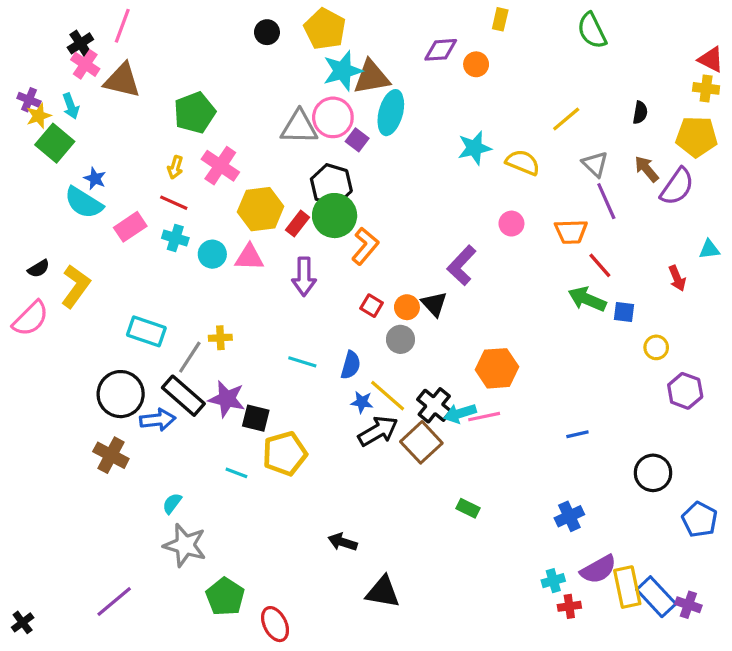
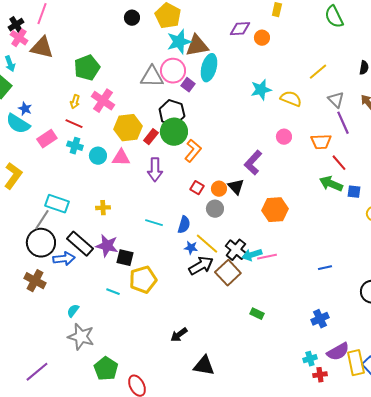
gray line: (190, 357) -> (42, 220), moved
orange hexagon: (497, 368) -> (275, 210), moved
black arrow: (343, 542) -> (179, 335), turned -54

